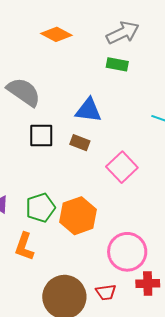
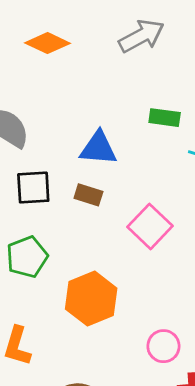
green rectangle: (117, 64) -> (165, 118), moved
green pentagon: (40, 208) -> (27, 257), moved
pink circle: (127, 252) -> (163, 346), size x0.6

